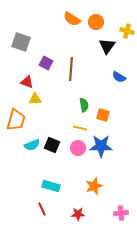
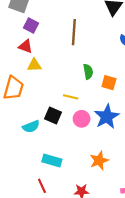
purple square: (46, 63) -> (31, 26), moved
yellow line: (80, 128) -> (71, 97), moved
cyan semicircle: (32, 145) -> (31, 126), moved
blue star: (101, 146) -> (107, 117), turned -30

